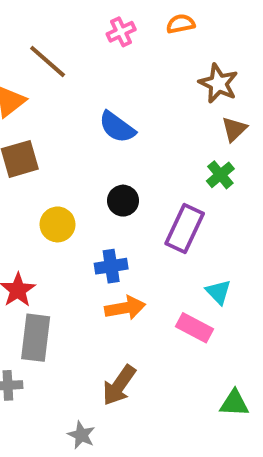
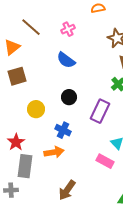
pink cross: (121, 32) -> (68, 29), moved
blue cross: (111, 266) -> (63, 130), turned 35
orange arrow: (125, 308) -> (54, 152), moved

